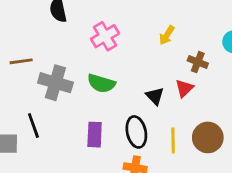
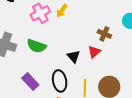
yellow arrow: (167, 35) -> (62, 11), moved
purple rectangle: (95, 135) -> (30, 82), turned -48

